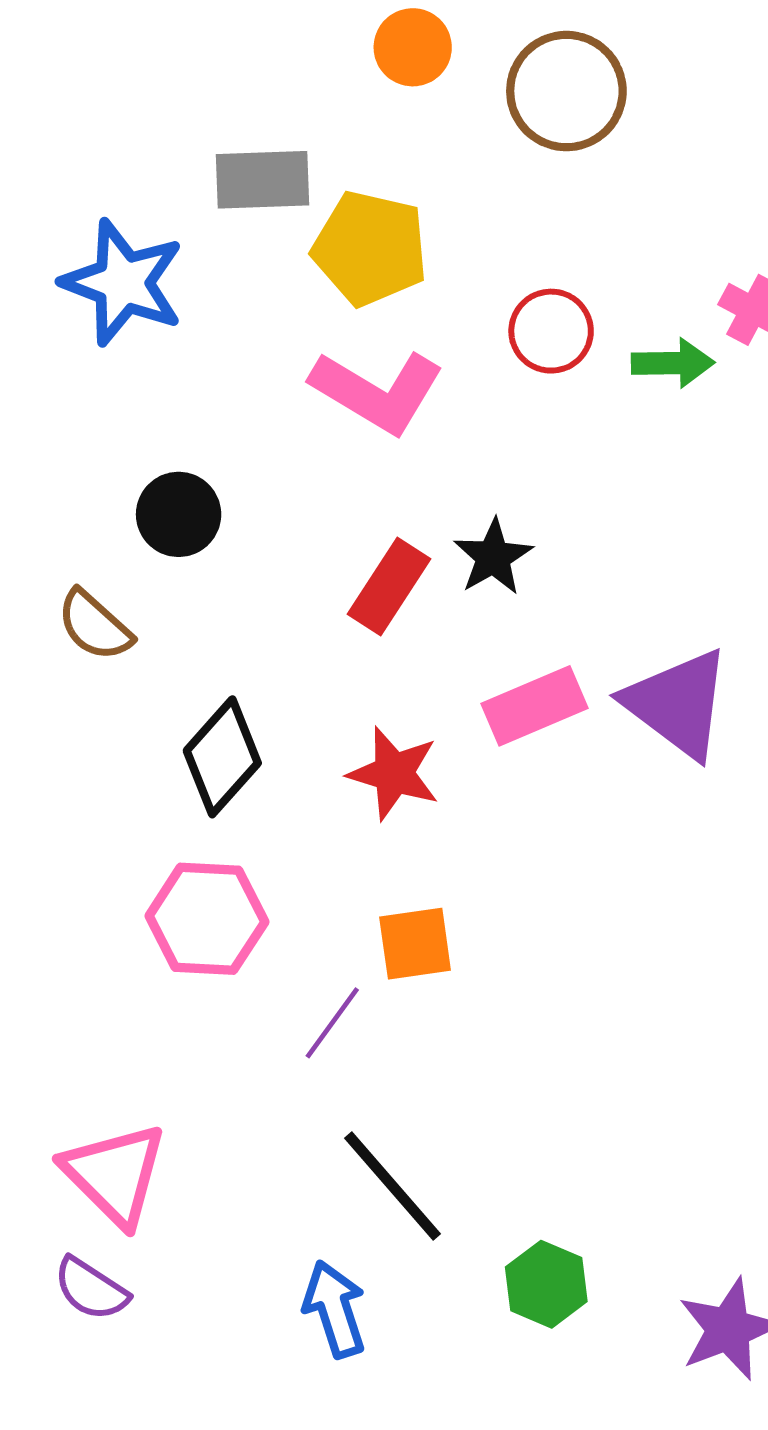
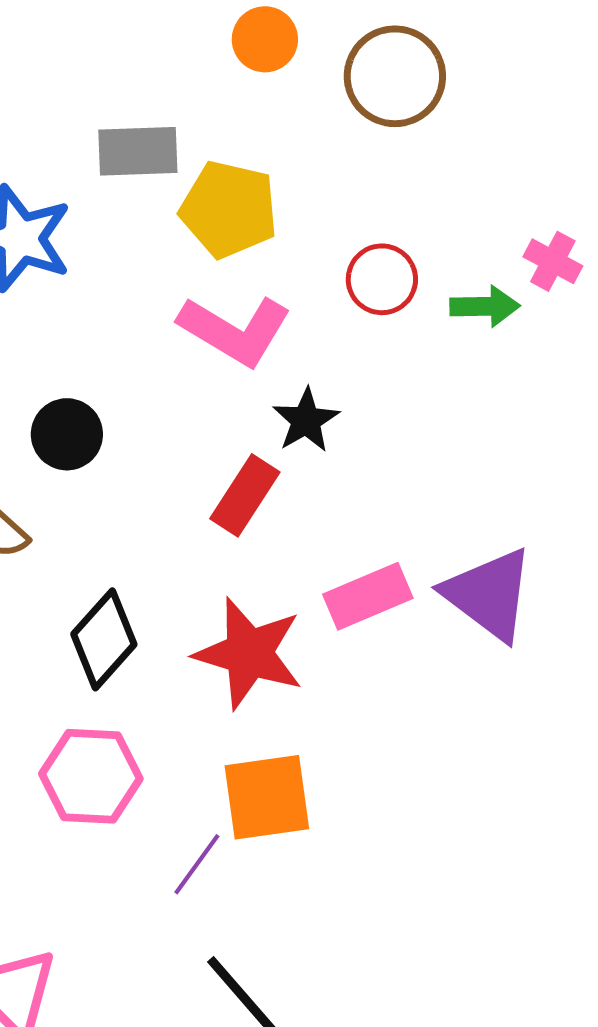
black star: (493, 557) -> (306, 420), moved
red star: (394, 773) -> (249, 653), size x1.4
orange square: (415, 944) -> (267, 797), size x1.4

